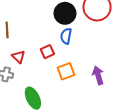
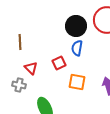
orange square: (66, 71) -> (77, 82), turned 30

